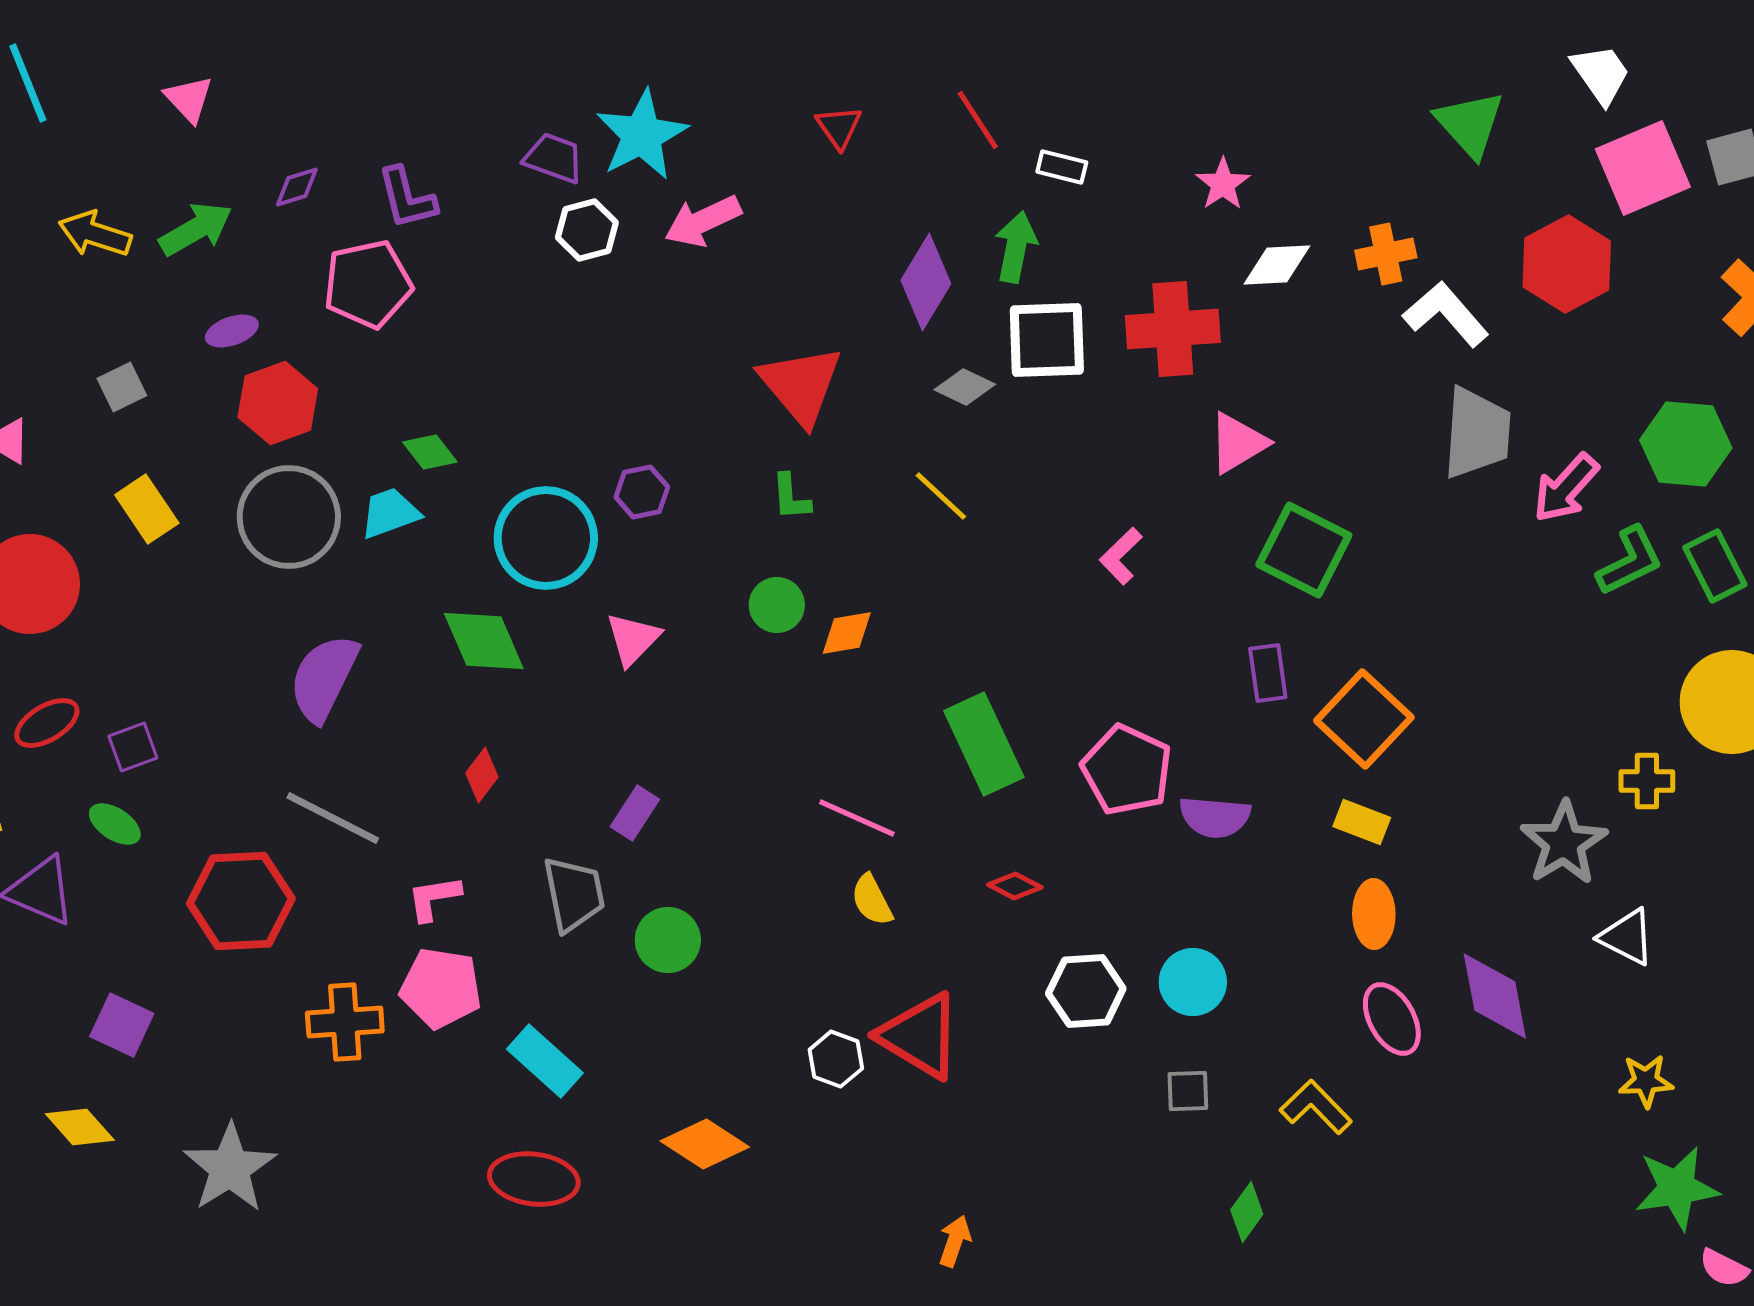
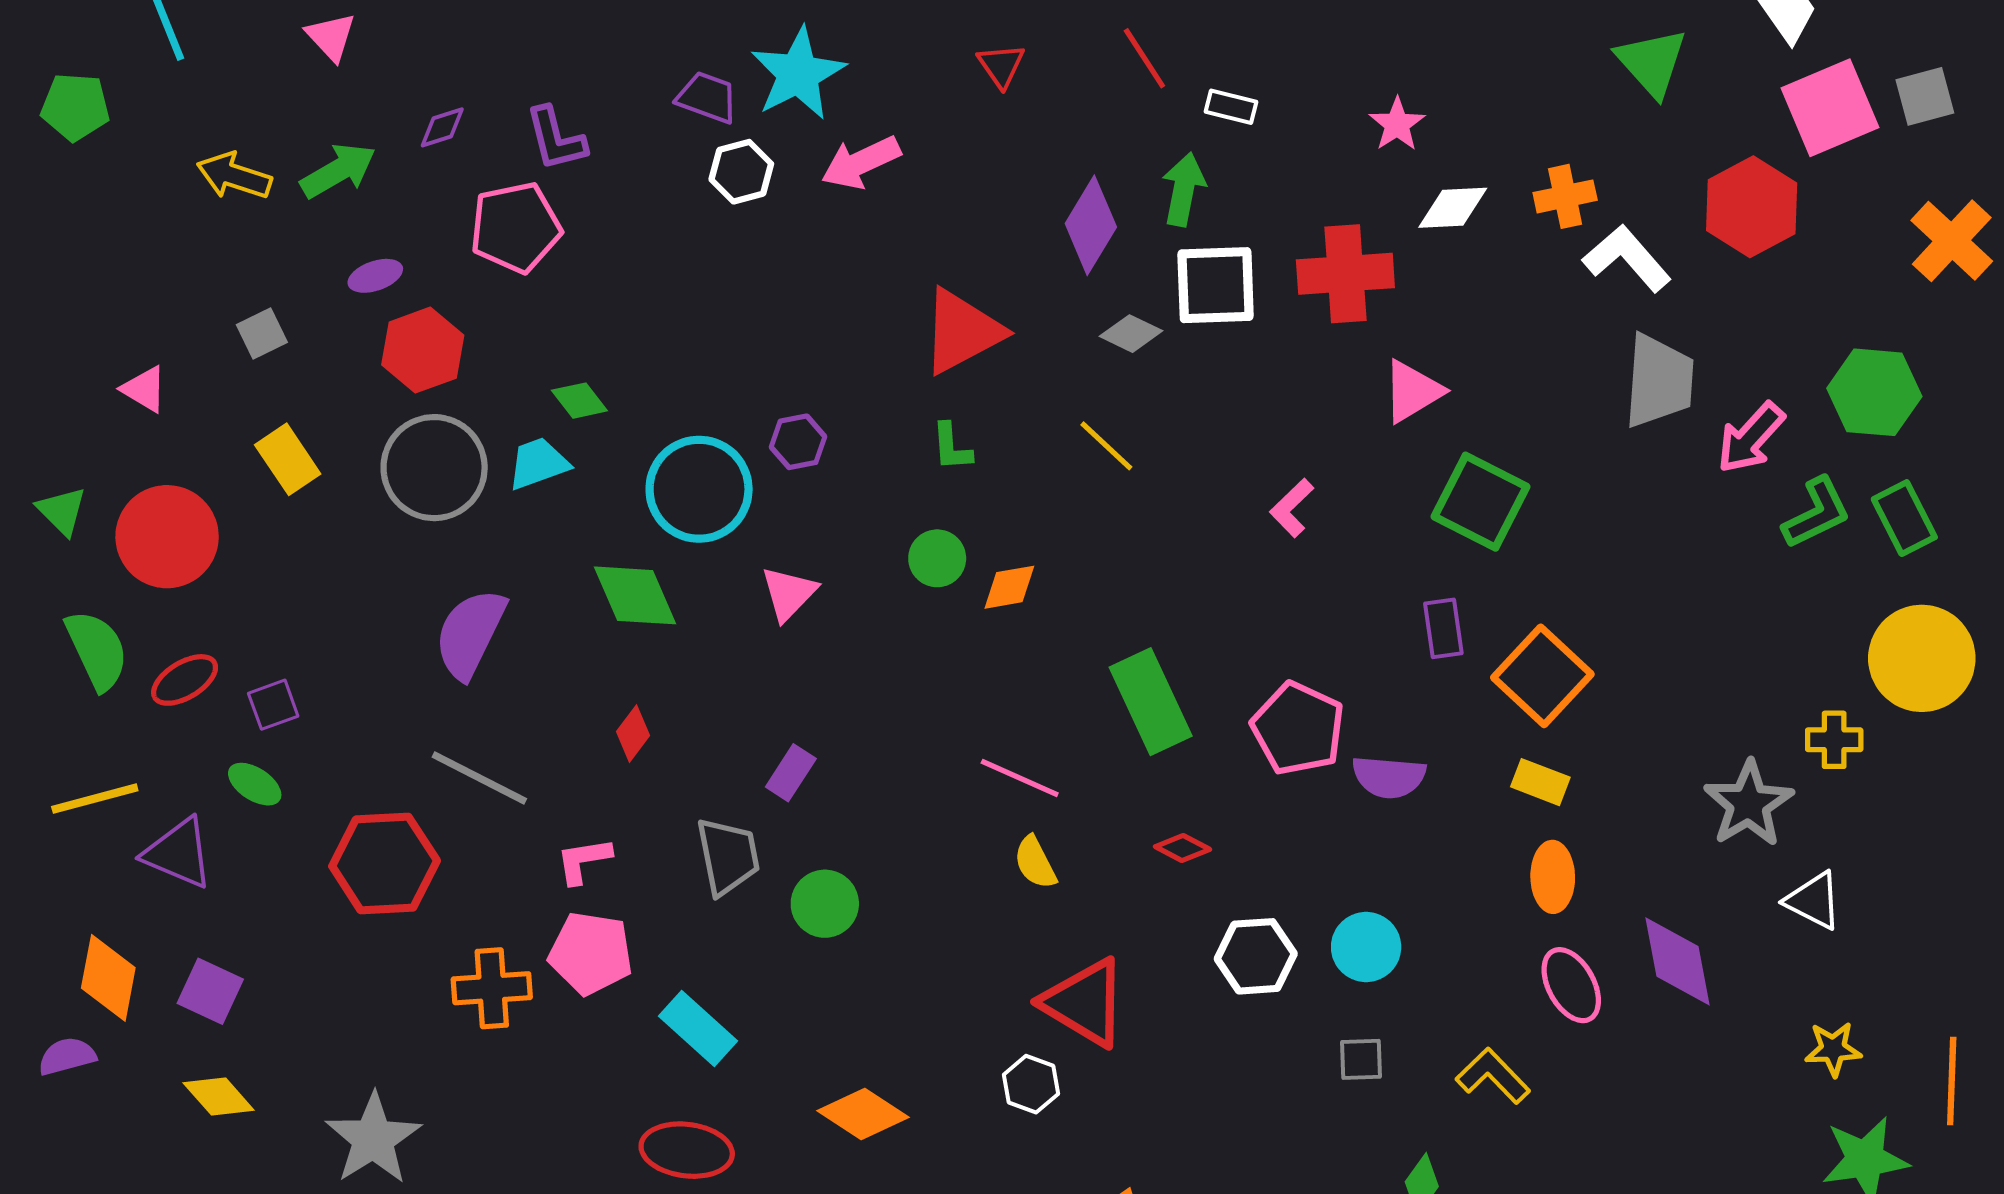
red triangle: (801, 385) -> (962, 331), turned 42
purple square: (122, 1025) -> (210, 991), moved
white hexagon: (836, 1059) -> (1031, 1084), moved

